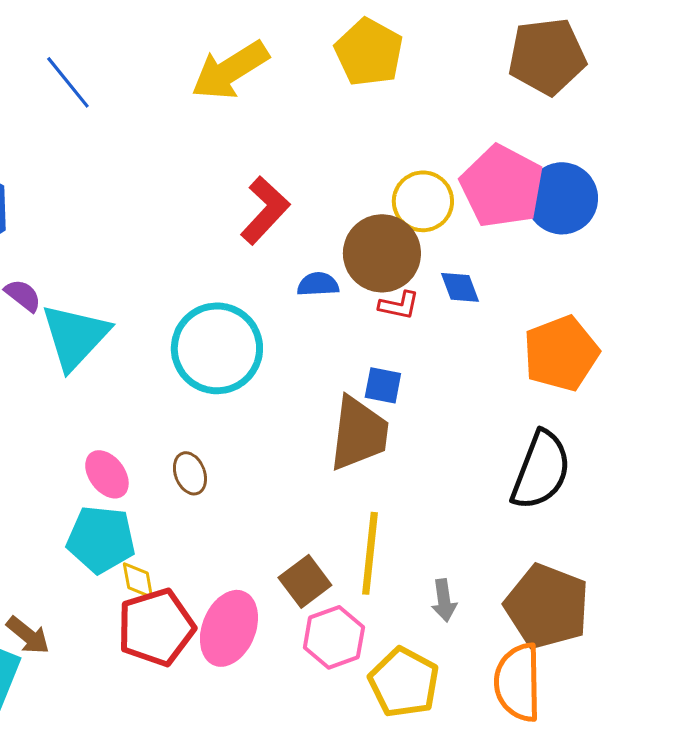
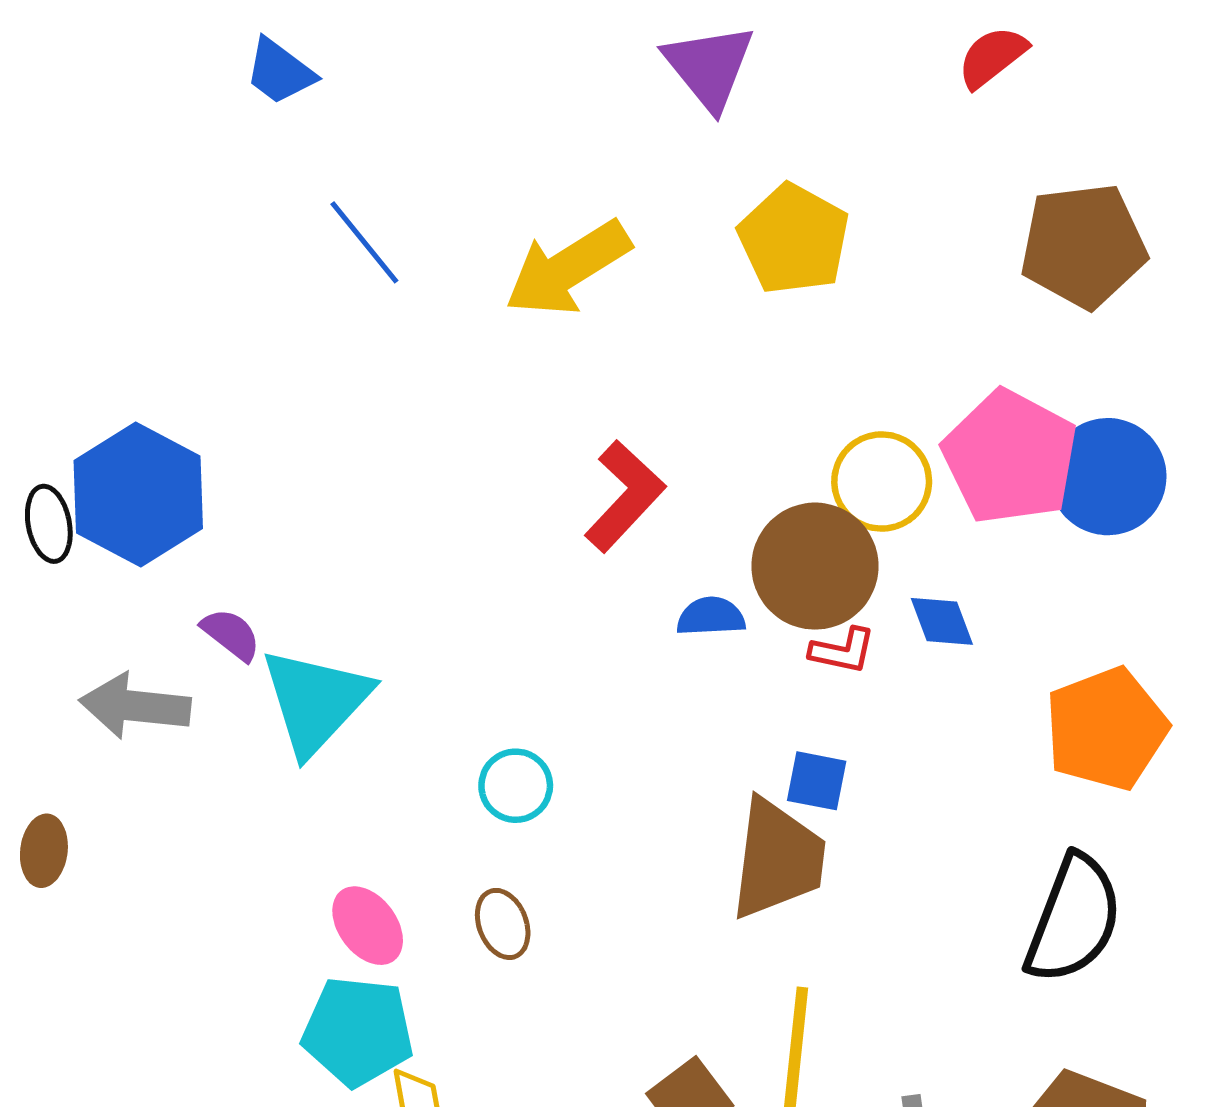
blue line: (68, 82) -> (364, 242), moved
cyan circle: (217, 348) -> (516, 786), moved, size x0.5

